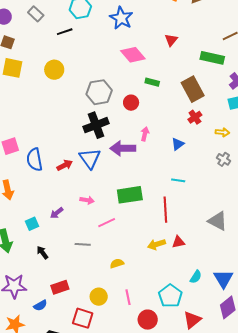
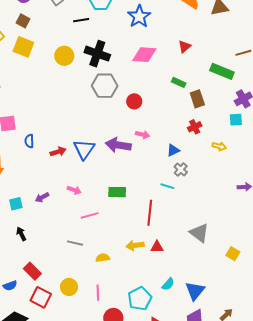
pink diamond: (133, 55) -> (144, 55), turned -55
green rectangle: (152, 82) -> (179, 82), moved
brown rectangle: (193, 89) -> (197, 99), size x0.7
black cross: (96, 125) -> (97, 54), moved, turned 30
pink arrow: (145, 134) -> (142, 135), turned 80
gray cross: (224, 159) -> (181, 169), moved
blue semicircle: (34, 160) -> (29, 141), size x0.6
green rectangle: (130, 195) -> (117, 192), size x0.7
gray line: (83, 244) -> (75, 243), moved
yellow semicircle: (117, 263) -> (103, 258), moved
red rectangle: (60, 287) -> (32, 271), turned 54
red square: (83, 318) -> (41, 297), moved

